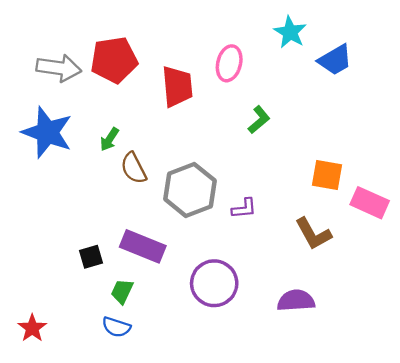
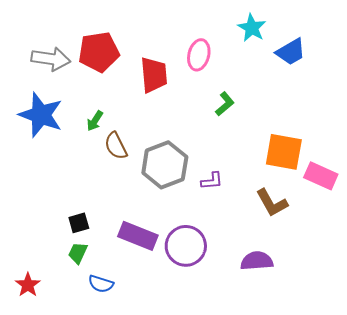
orange square: (327, 175) -> (284, 152), size x1.4
purple rectangle: (143, 246) -> (138, 236), moved
green trapezoid: (122, 291) -> (78, 253), moved

